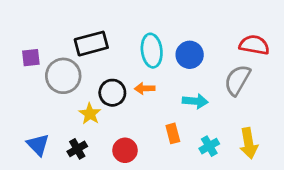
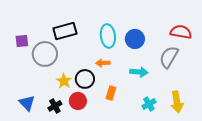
black circle: (112, 93) -> (85, 79), moved
orange rectangle: (173, 133) -> (111, 93), moved, turned 32
red circle: (125, 150) -> (78, 101), moved

